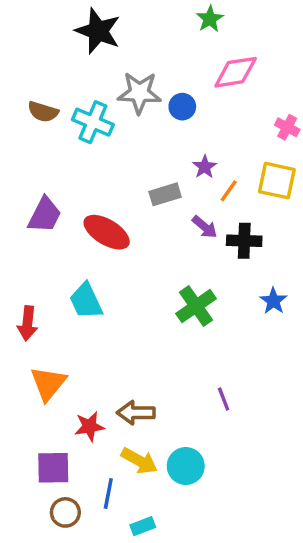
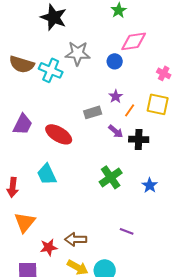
blue circle: (182, 107) -> (115, 61), moved
brown semicircle: (43, 112) -> (22, 64), size x1.4
blue star: (273, 301) -> (150, 185), moved
purple line: (224, 399) -> (127, 231), turned -48

